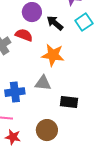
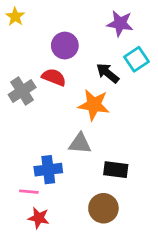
black arrow: (55, 23) -> (108, 73), moved
blue cross: (15, 92) -> (48, 170), moved
brown circle: (47, 130) -> (103, 208), moved

